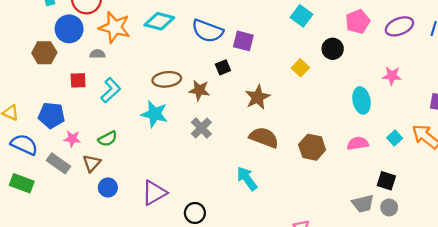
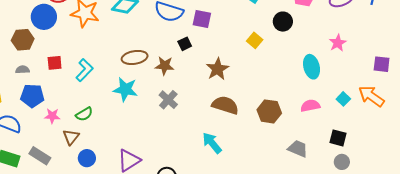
gray semicircle: (97, 54) -> (22, 70), moved
pink star: (392, 76) -> (338, 43), turned -30
gray rectangle: (58, 163) -> (40, 156), moved
gray trapezoid: (363, 204) -> (298, 149), moved, turned -140

